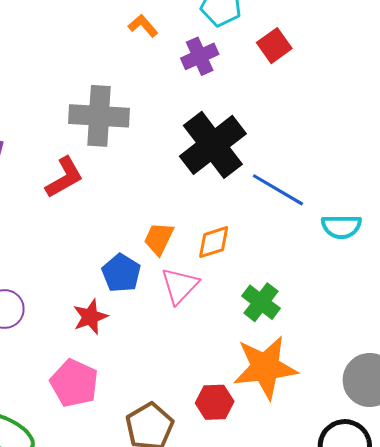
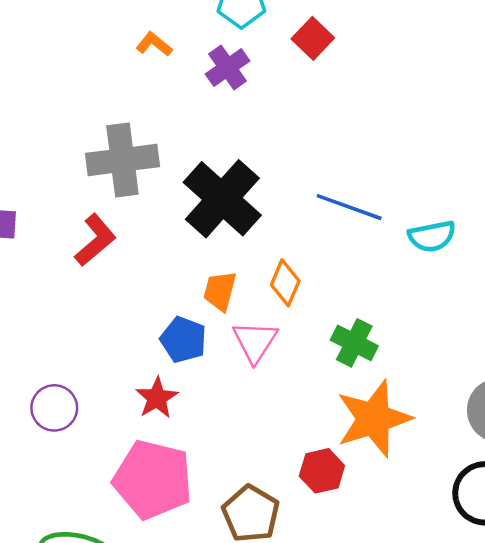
black cross: (213, 145) -> (222, 199), moved
orange diamond: (214, 242) -> (285, 283), turned -39
pink pentagon: (74, 383) -> (153, 479), size x1.4

